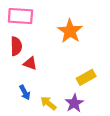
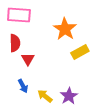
red triangle: (30, 63) -> (28, 59), turned 40
yellow rectangle: (86, 77) -> (80, 52), moved

